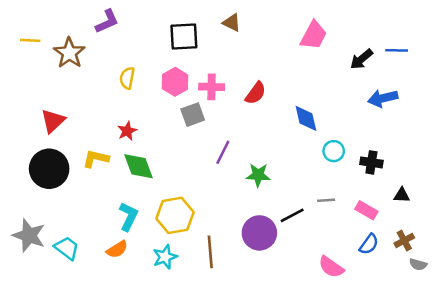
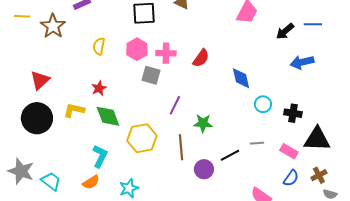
gray square: (193, 115) -> (151, 75), turned 36
black triangle: (402, 195) -> (317, 139), size x2.0
yellow hexagon: (175, 215) -> (142, 138), moved
purple circle: (259, 233) -> (204, 169), size x0.7
brown line: (210, 252) -> (181, 147), moved

